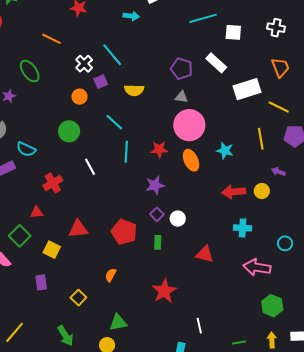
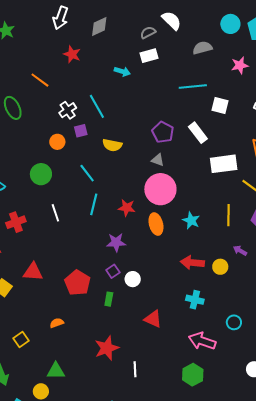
orange semicircle: (111, 275) -> (57, 323), turned 32
green hexagon: (272, 306) -> (193, 375), moved
white line: (199, 326) -> (135, 369), moved

